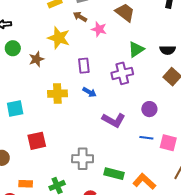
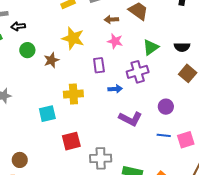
brown arrow: (80, 17) -> (111, 20), moved, turned -32
pink star: (99, 29) -> (115, 41), moved
blue arrow: (90, 92) -> (115, 89), moved, turned -32
cyan square: (15, 109) -> (47, 114), moved
red square: (37, 141) -> (71, 141), moved
pink square: (168, 143) -> (186, 140), turned -30

